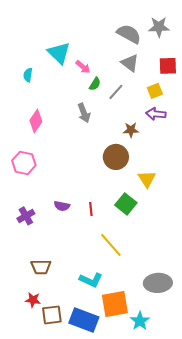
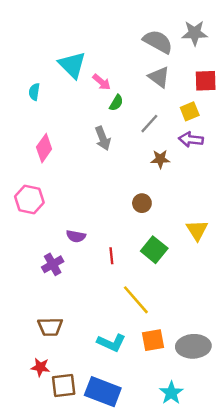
gray line: (116, 92) -> (149, 124), moved
brown circle: (116, 157) -> (142, 203), moved, size x0.6
yellow triangle: (147, 179) -> (197, 230), moved
purple semicircle: (62, 206) -> (76, 236), moved
purple cross: (26, 216) -> (53, 264), moved
orange square: (115, 304) -> (153, 340), moved, size x0.7

